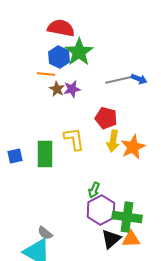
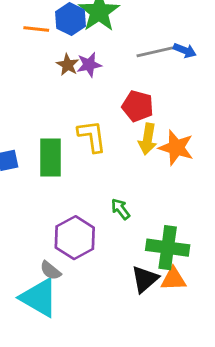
orange line: (46, 74) -> (36, 29), moved
orange star: (133, 147) -> (176, 148), turned -30
green arrow: (94, 190) -> (120, 209), turned 119
purple hexagon: (101, 210) -> (75, 238), moved

